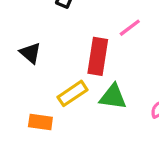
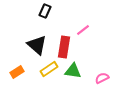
black triangle: (30, 53) -> (37, 45), moved, size x1.5
orange rectangle: (40, 122) -> (17, 72), moved, turned -40

